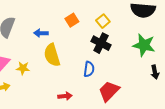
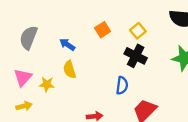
blue arrow: (41, 33) -> (67, 44), turned 32
yellow semicircle: (52, 55) -> (70, 70), moved, size x0.7

